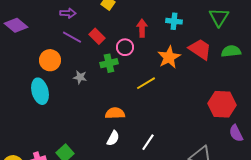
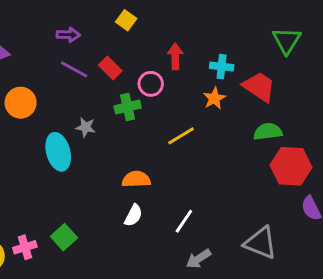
cyan cross: (174, 21) -> (222, 67), moved
green semicircle: (231, 51) -> (268, 132), moved
orange star: (169, 57) -> (214, 98), size x0.7
orange circle: (50, 60) -> (21, 103), moved
cyan ellipse: (40, 91) -> (58, 152), moved

